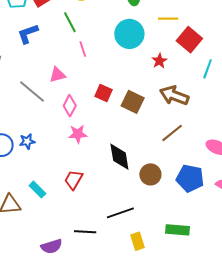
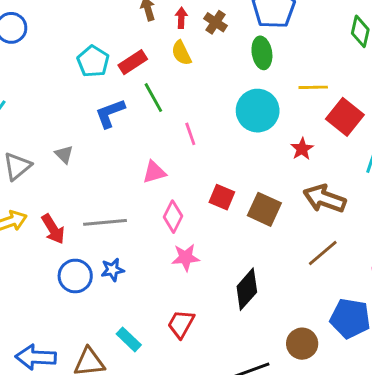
green line: (70, 22) -> (153, 98), moved
gray line: (32, 92) -> (105, 222), moved, turned -44
black diamond: (119, 157) -> (247, 289), turned 52
brown circle: (150, 174) -> (302, 344), moved

